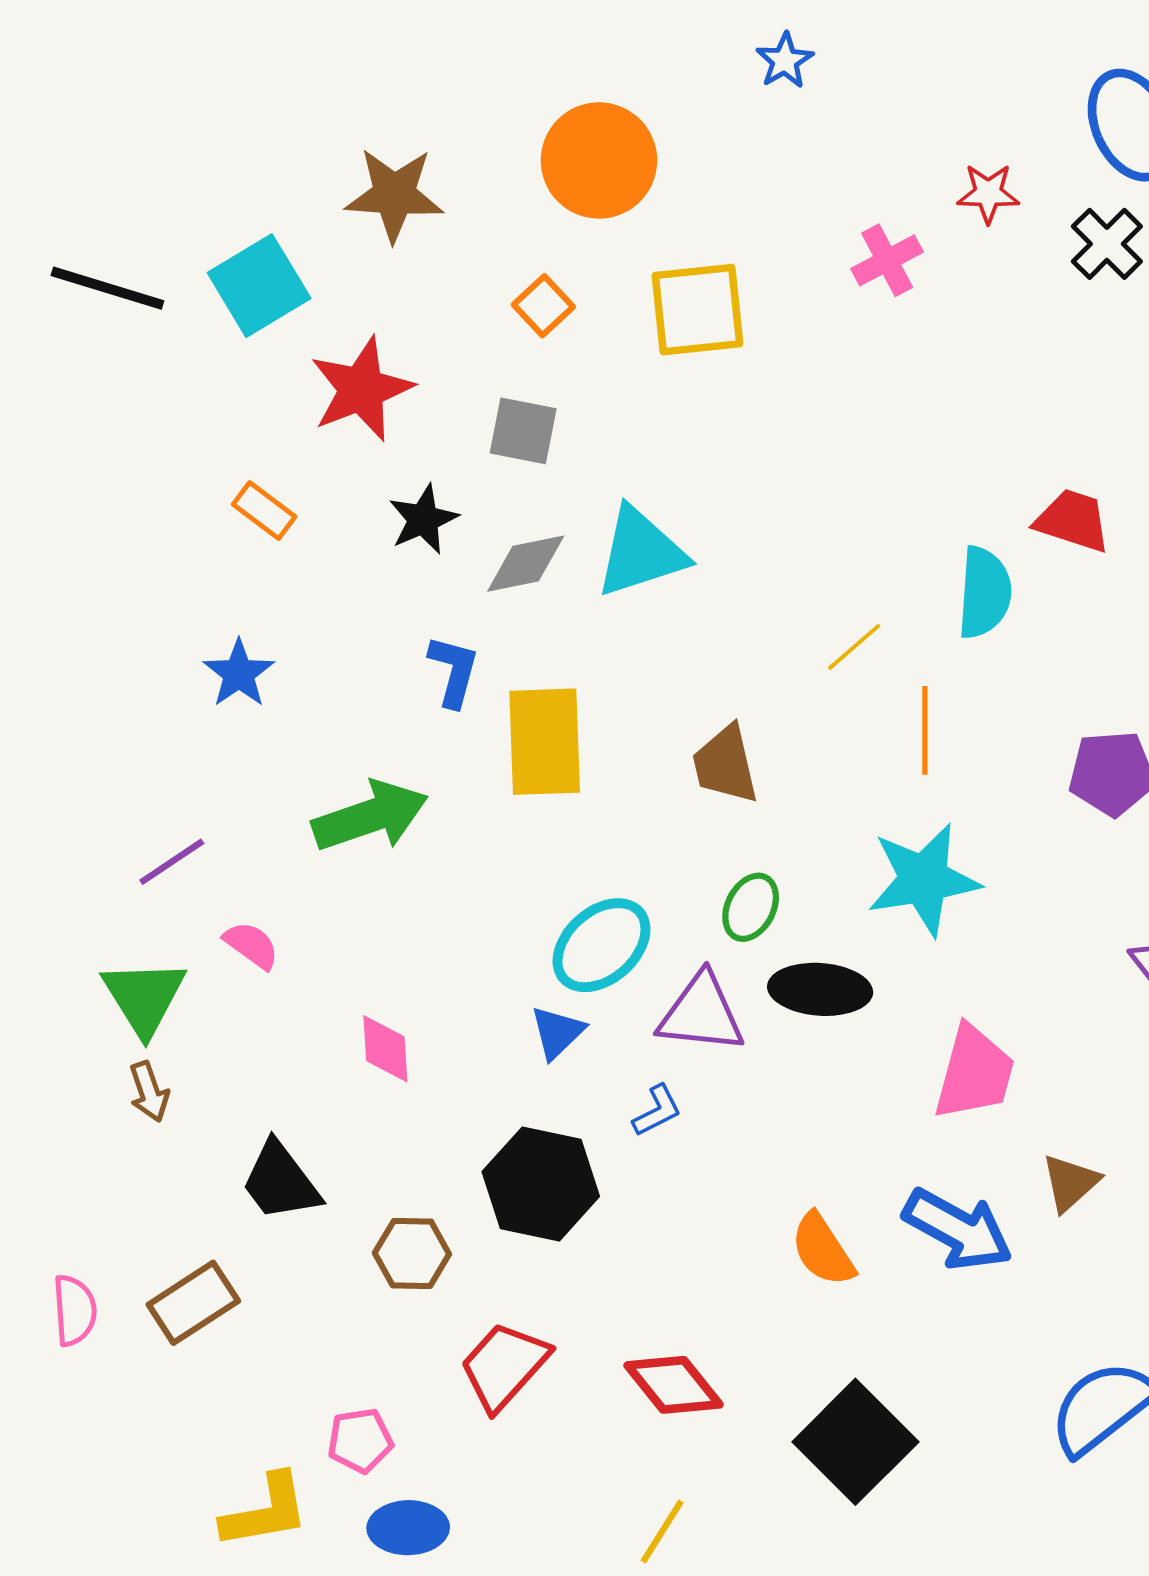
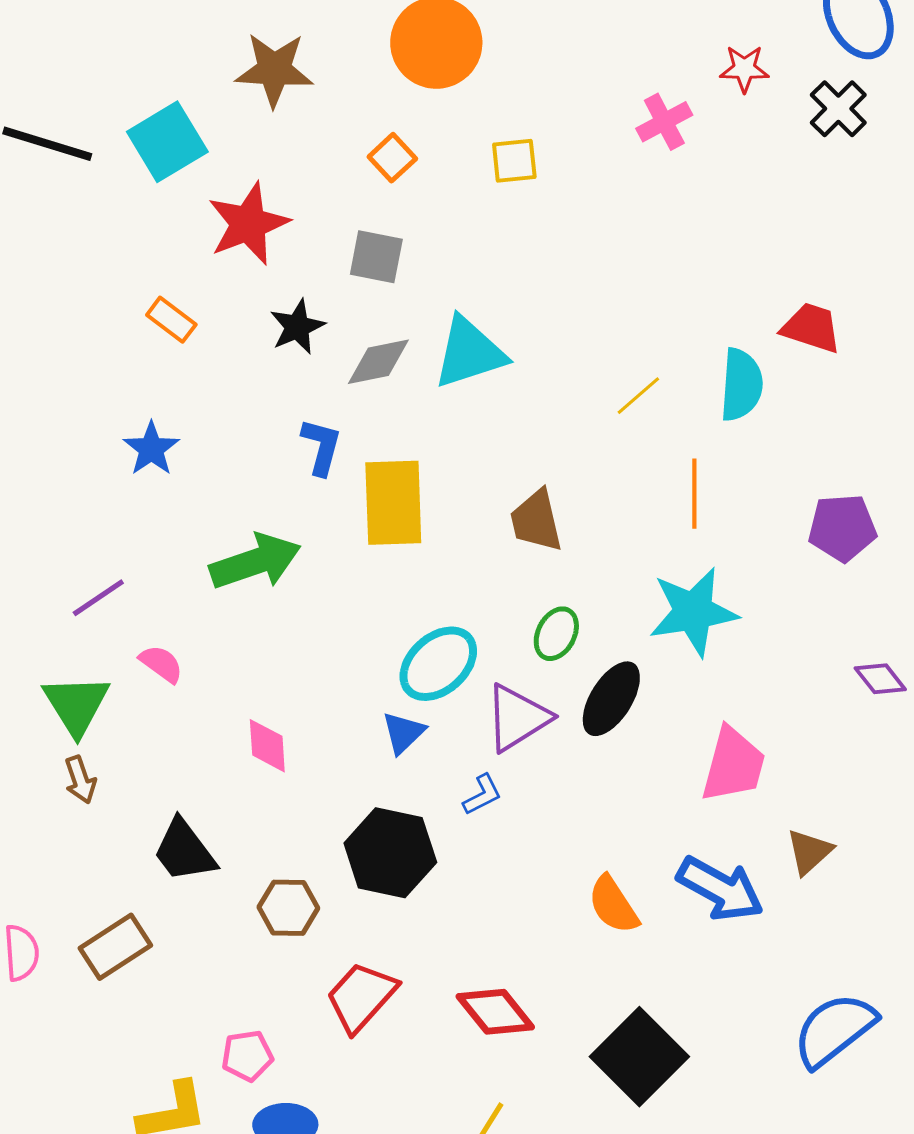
yellow square: (698, 310) -> (514, 161), size x0.6
yellow line: (854, 647) -> (638, 396), moved
black ellipse: (820, 989) -> (611, 699), turned -62
purple triangle: (701, 1013) -> (517, 718), turned -38

